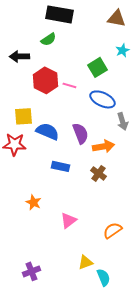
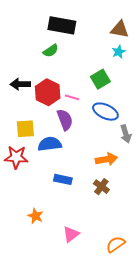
cyan star: (122, 50) -> (119, 52), moved
black arrow: (19, 56) -> (20, 84), moved
blue semicircle: (47, 131) -> (50, 144), turned -30
purple semicircle: (80, 133) -> (65, 120), moved

